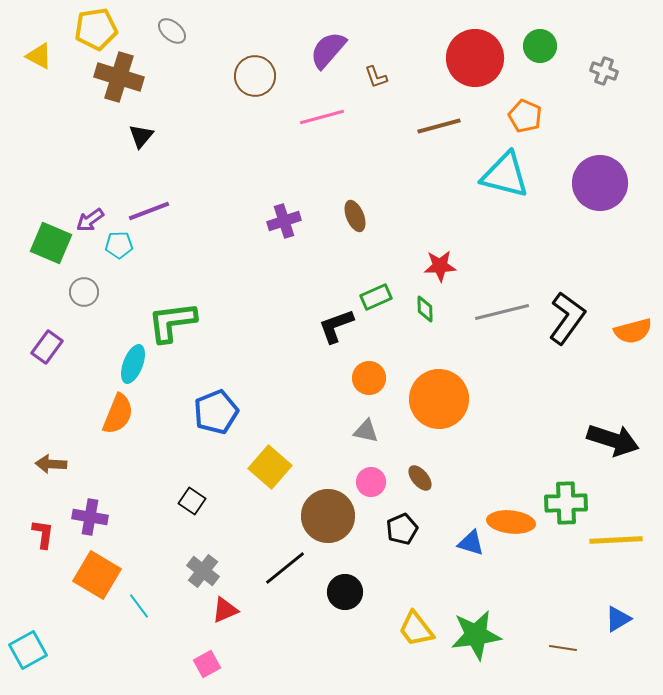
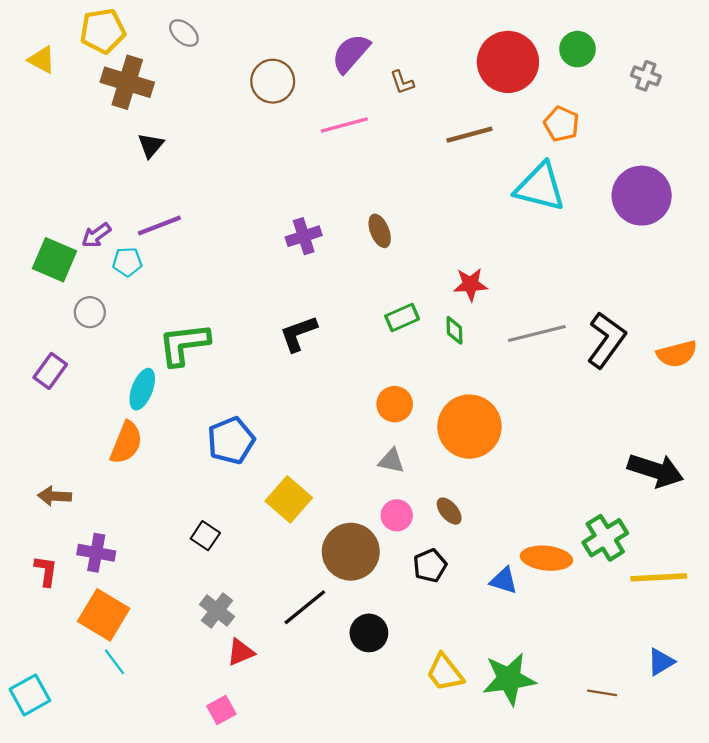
black L-shape: (336, 326) -> (298, 334), moved
green cross: (566, 503) -> (605, 538), turned -30
cyan line: (139, 606) -> (114, 662), moved

